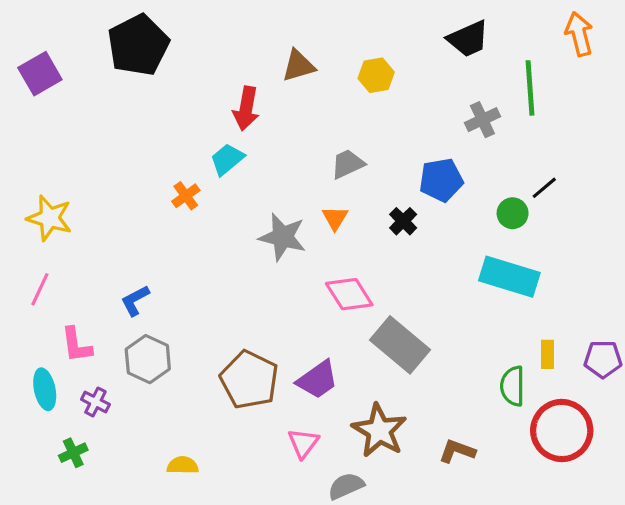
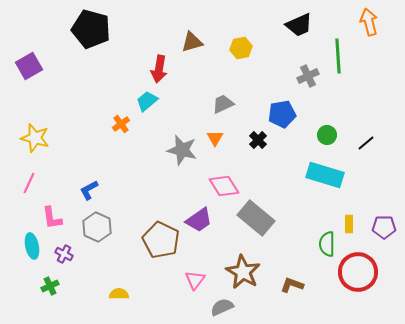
black pentagon: (138, 45) -> (91, 29), turned -30
purple square: (40, 74) -> (29, 66), moved
black line: (544, 188) -> (366, 143), moved
purple trapezoid: (317, 380) -> (199, 220), moved

